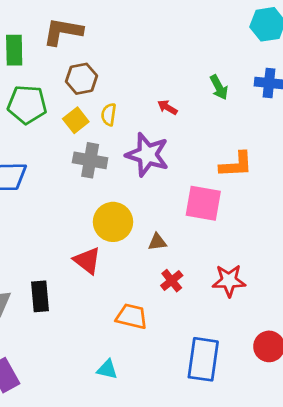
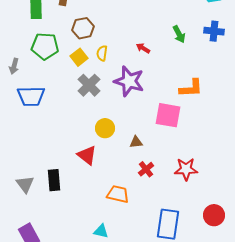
gray cross: (90, 160) -> (89, 85), turned 35
yellow circle: (113, 222) -> (105, 128), size x0.7

